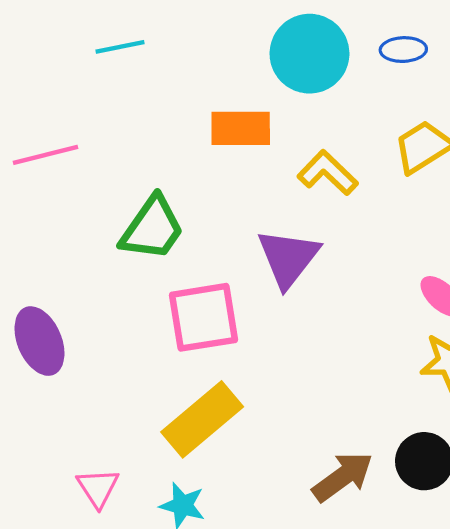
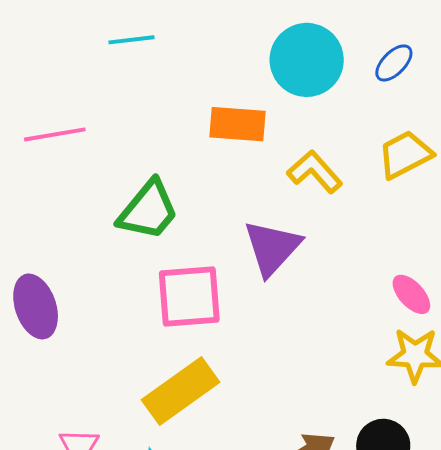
blue ellipse: (403, 50) -> (394, 63), turned -48

